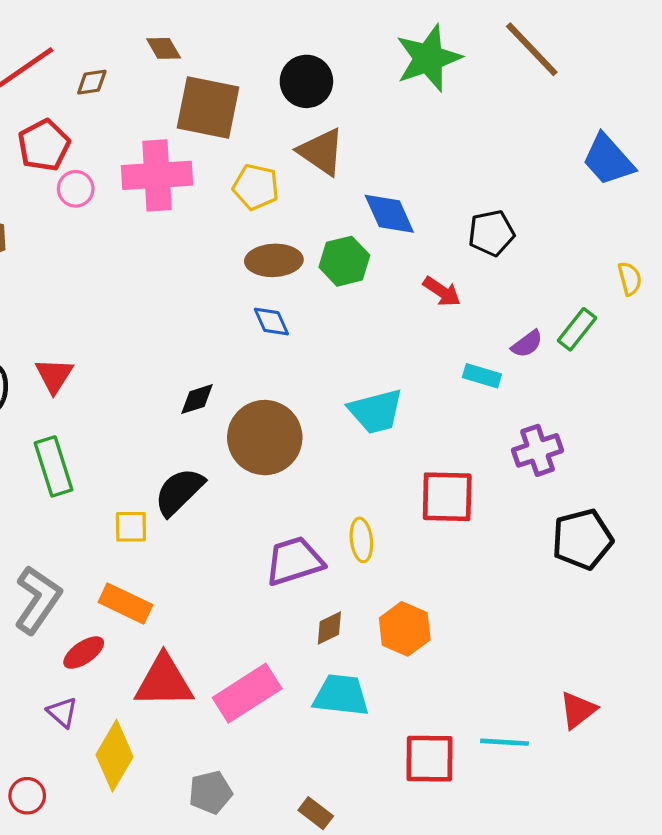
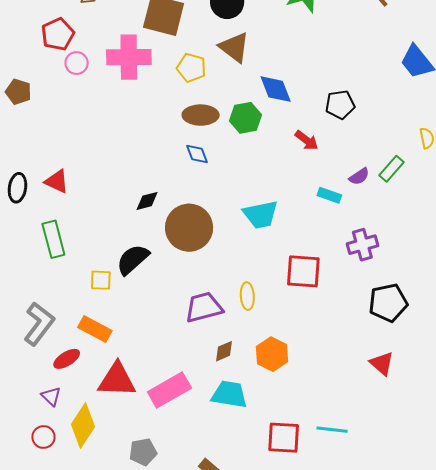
red triangle: (54, 376) -> (57, 181), turned -40
red triangle: (578, 710) -> (382, 364), moved, turned -44
red circle: (27, 796) -> (43, 437), moved

